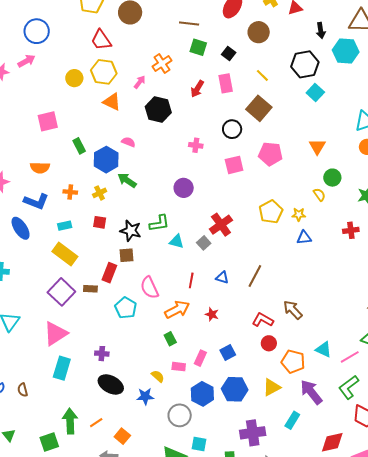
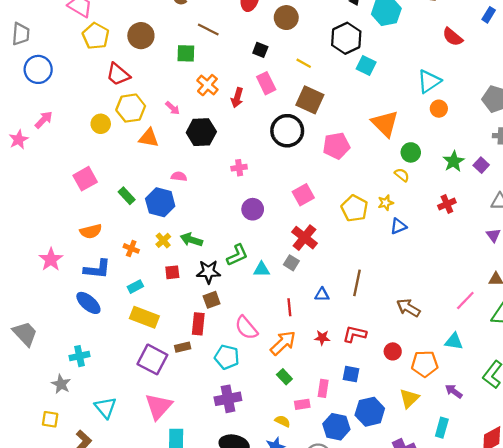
brown line: (189, 23) -> (208, 29), turned 36
blue circle: (37, 31) -> (38, 69), moved
green square: (198, 47) -> (186, 53), moved
orange cross: (162, 64) -> (207, 85), moved
pink arrow: (140, 82) -> (173, 108), turned 112
black circle: (232, 129) -> (287, 131), size x1.5
pink cross: (196, 145) -> (239, 168), moved
orange triangle: (317, 147) -> (385, 124), size x1.5
pink square: (234, 165) -> (303, 195), moved
green arrow: (127, 180) -> (191, 240), moved
orange cross: (70, 192) -> (131, 248), turned 32
red L-shape: (263, 320) -> (355, 334), moved
blue square: (228, 353) -> (351, 374), turned -35
purple cross: (102, 354) -> (228, 399), moved, size x1.6
pink line: (350, 357) -> (465, 301), moved
purple arrow: (311, 392) -> (454, 391), size x0.6

